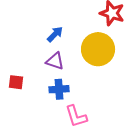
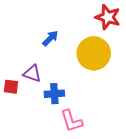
purple triangle: (55, 61) -> (32, 74), moved

